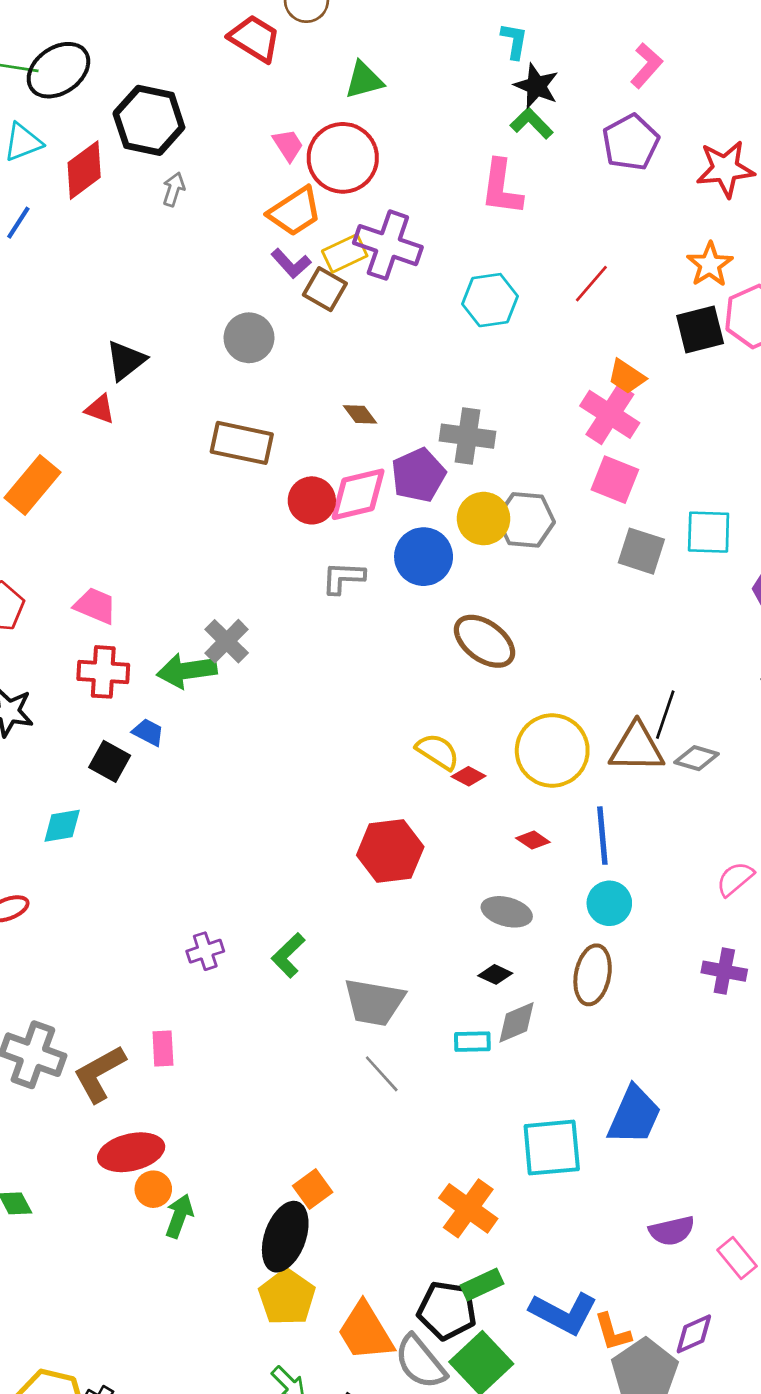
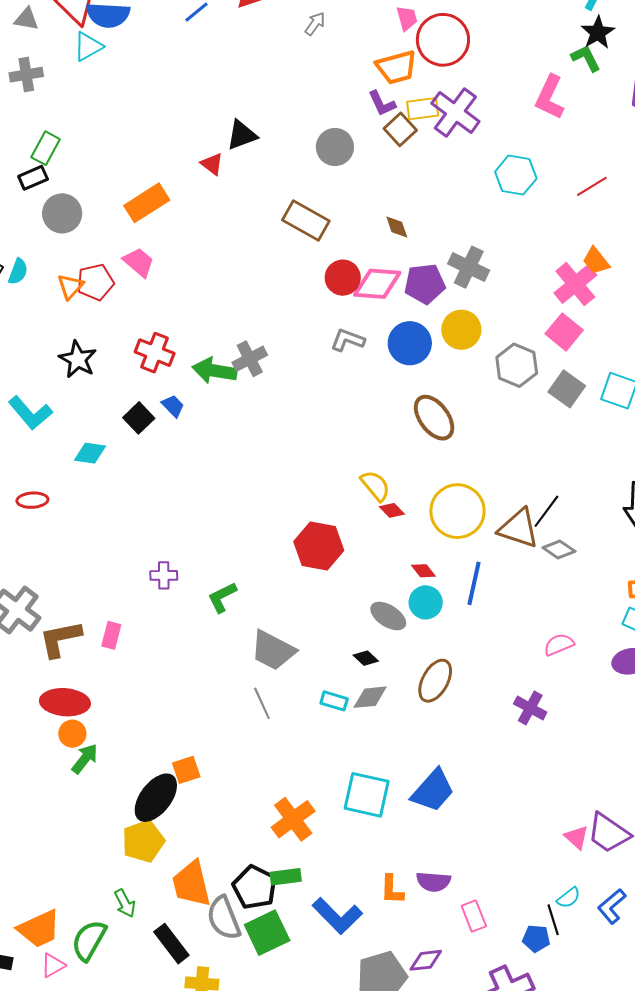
gray hexagon: (526, 520) -> (517, 365), moved
pink trapezoid: (95, 606) -> (139, 262), moved
cyan circle: (609, 903) -> (426, 602), moved
orange L-shape: (613, 1332) -> (392, 890), moved

